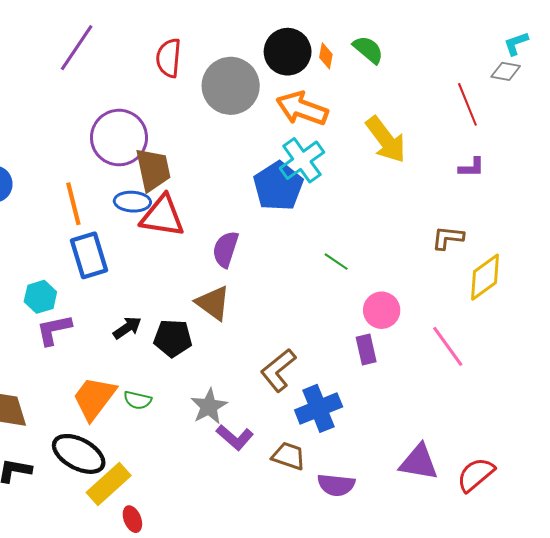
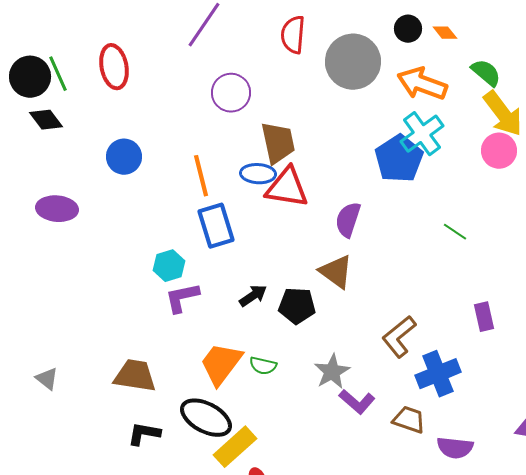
green semicircle: (368, 50) -> (486, 73), moved
black circle: (288, 52) -> (408, 29), size x0.6
orange diamond: (326, 56) -> (445, 33), turned -50
purple circle: (119, 138) -> (231, 93), moved, size x0.7
pink circle: (382, 310) -> (499, 151), moved

